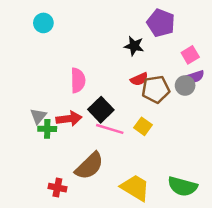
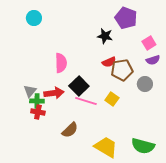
gray circle: (185, 85) -> (145, 84), moved
brown semicircle: (89, 166) -> (70, 130), size x0.7
red cross: (57, 188) -> (38, 112), moved

